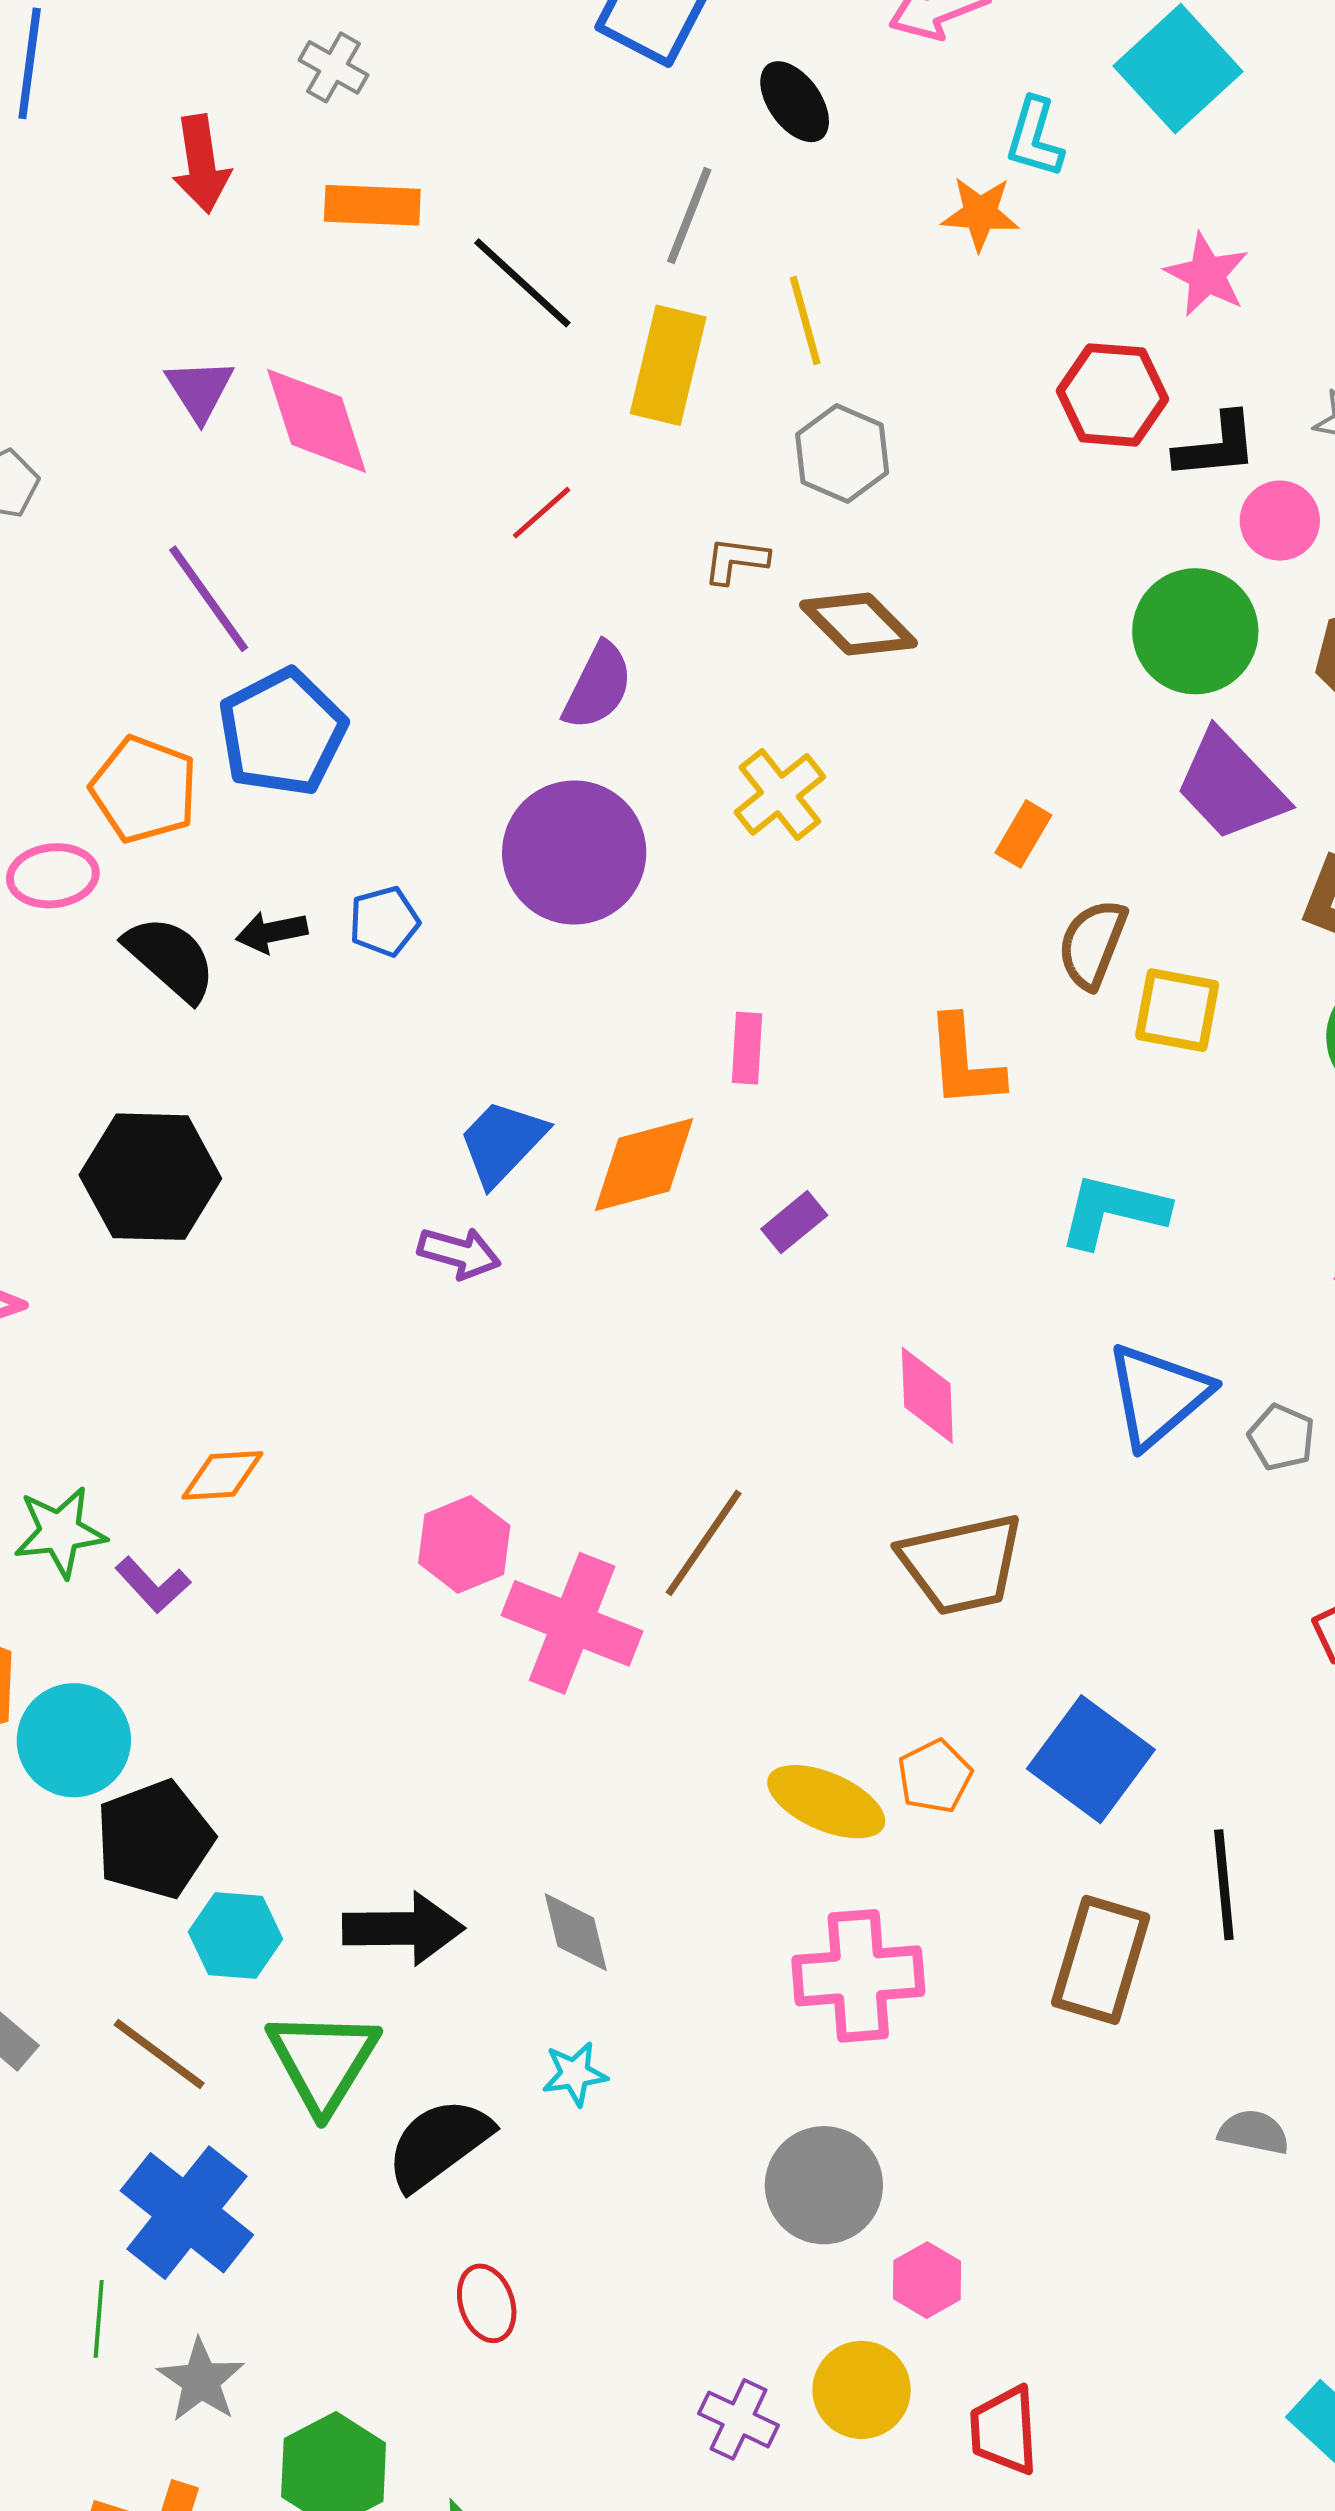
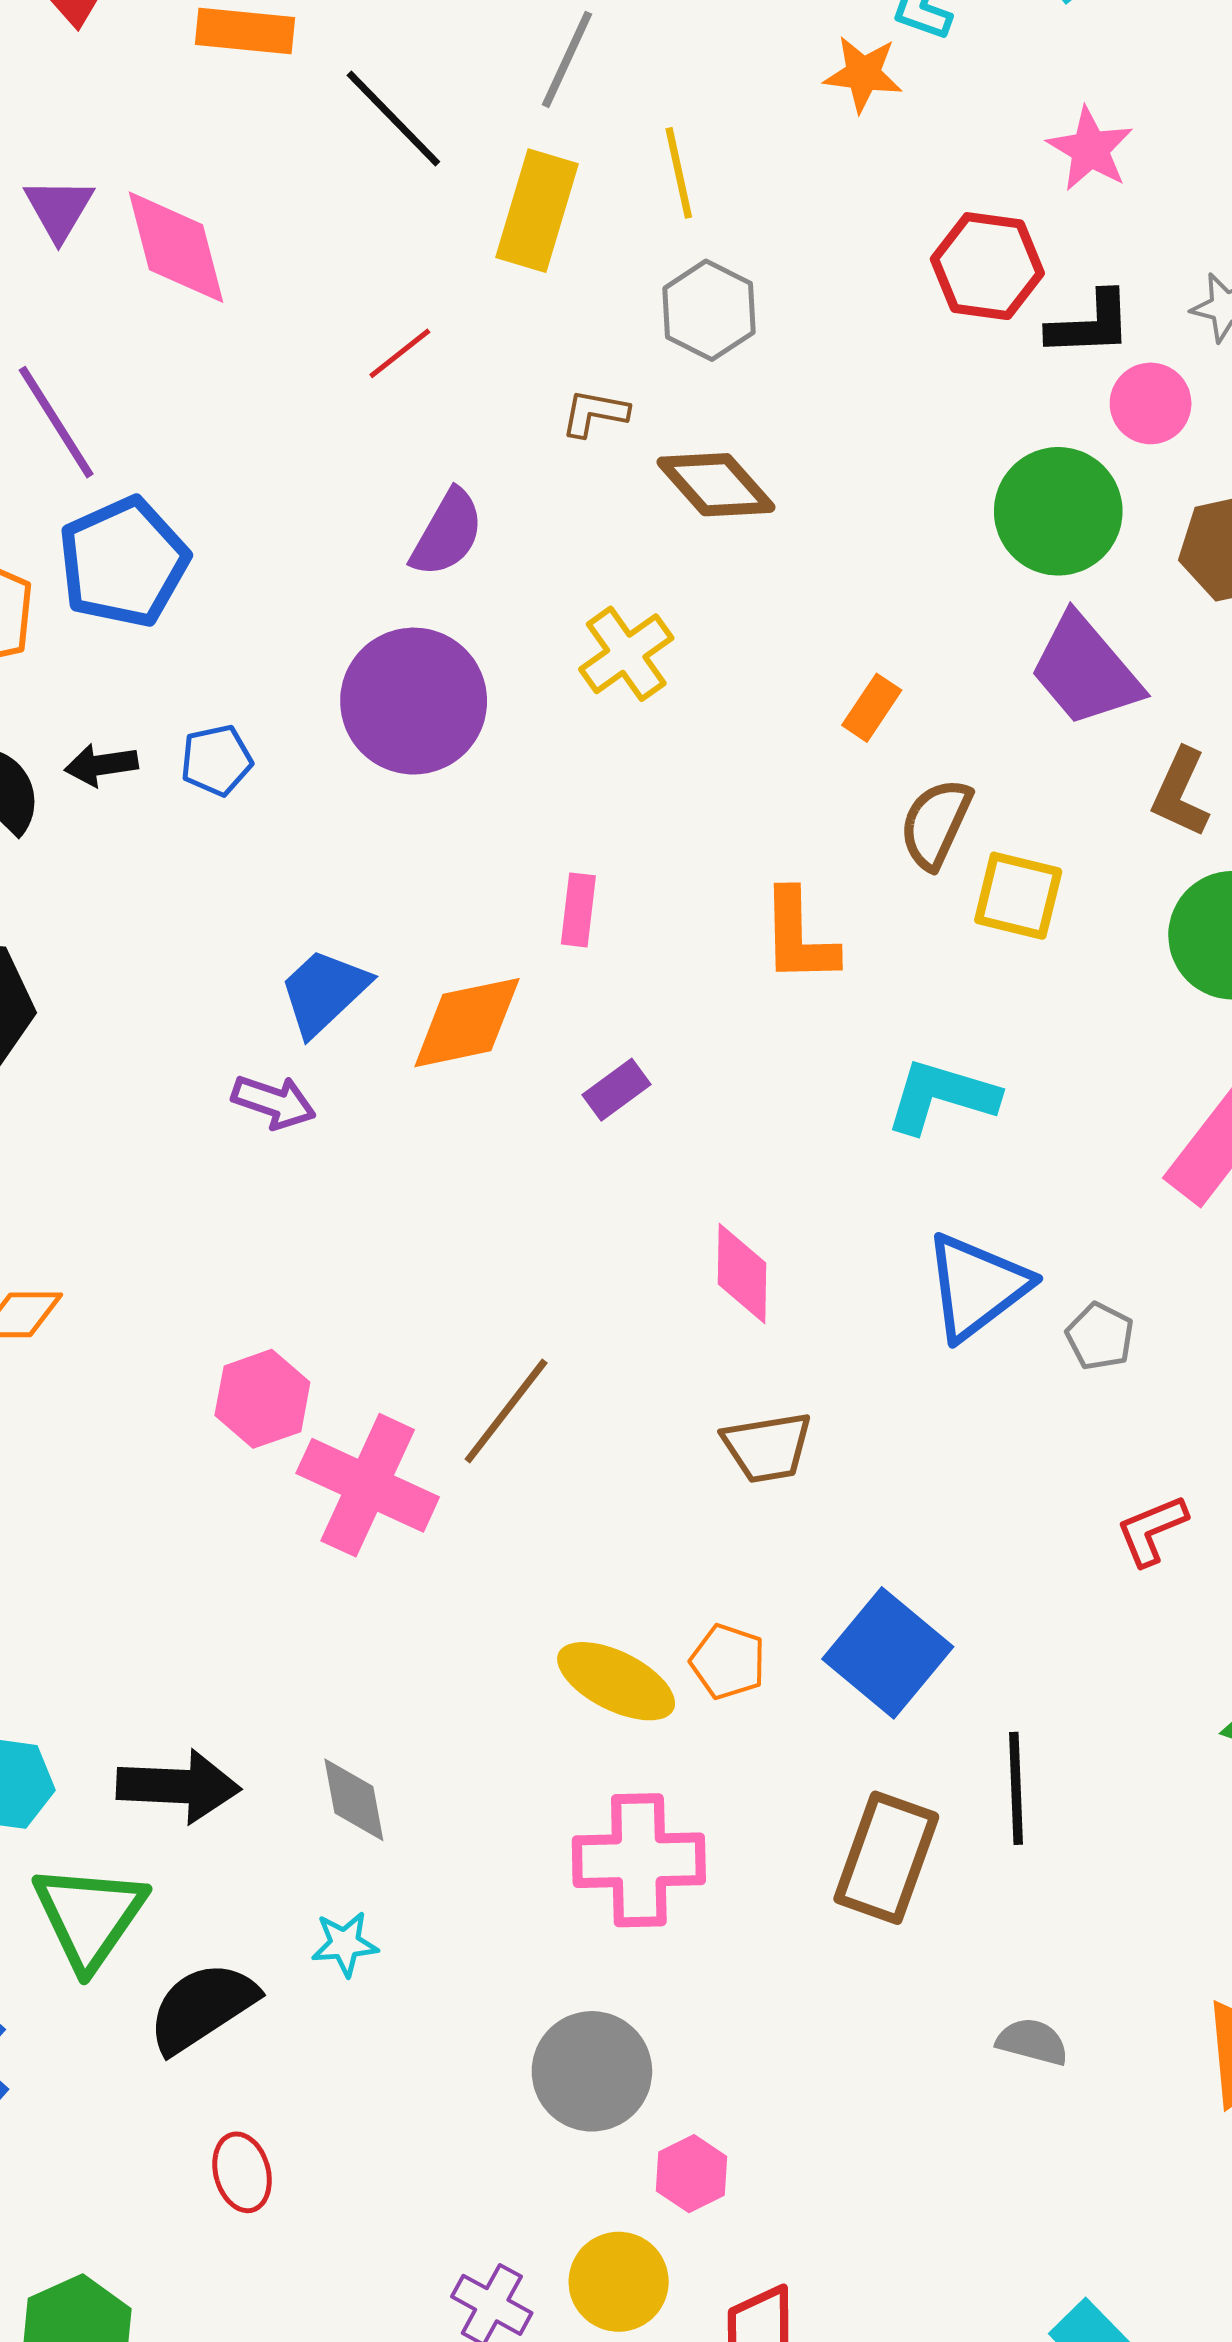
brown trapezoid: (962, 1564) -> (767, 1447), size x0.7
orange pentagon: (935, 1776) -> (728, 1662), turned -30

